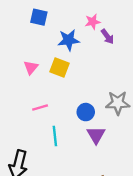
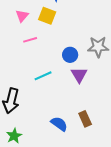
pink line: (40, 107) -> (30, 40), moved
cyan line: (55, 136) -> (43, 76), turned 72

